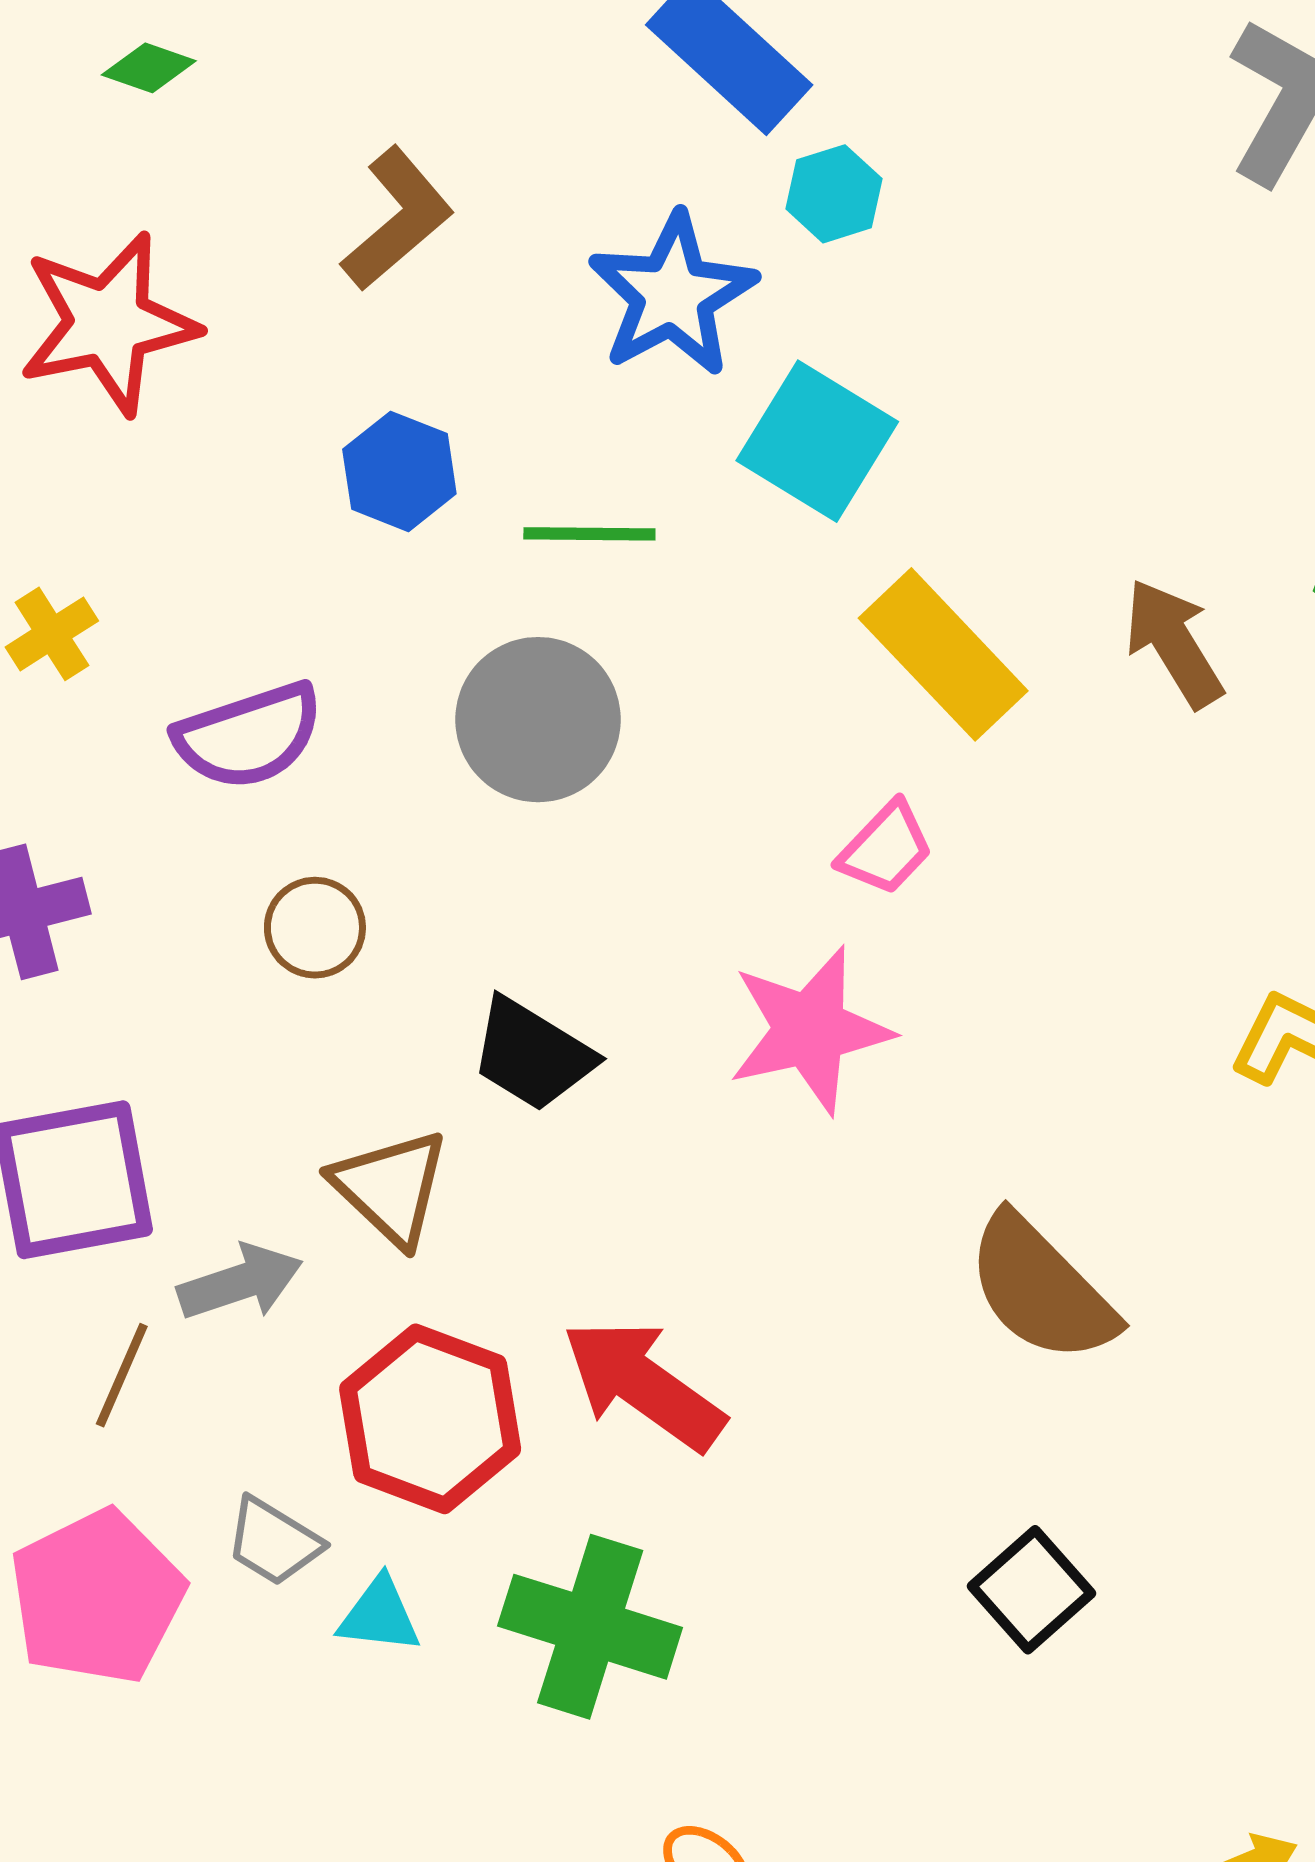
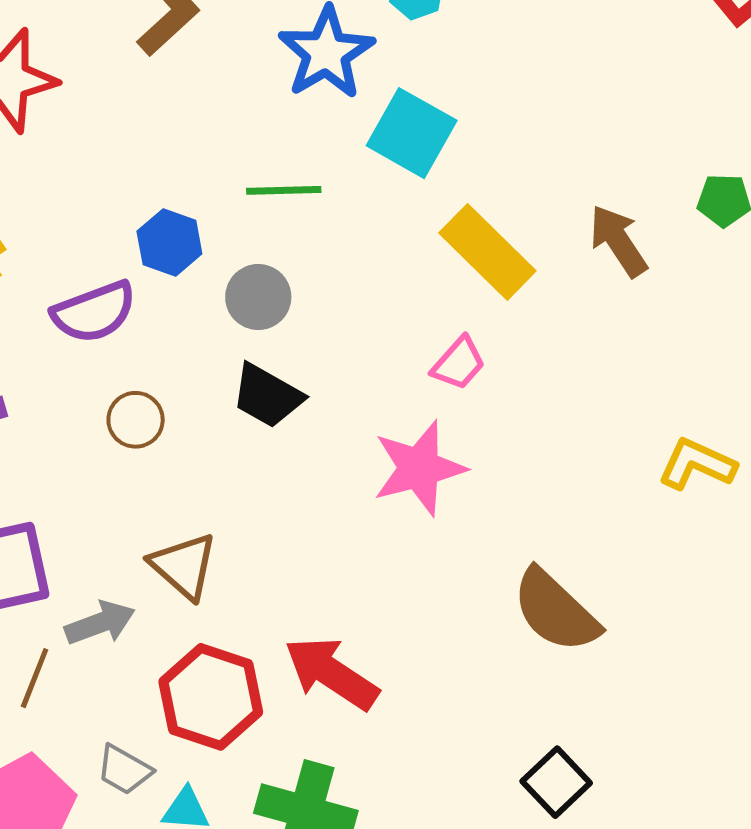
blue hexagon: (399, 471) -> (169, 242), moved
gray circle: (538, 720) -> (258, 297), size x0.7
black trapezoid: (532, 1054) -> (267, 396), moved

